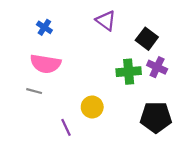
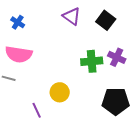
black square: (147, 39) -> (106, 20), moved

